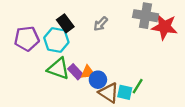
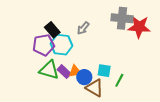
purple pentagon: (27, 39) -> (44, 45), moved
cyan hexagon: (56, 40) -> (62, 45), moved
cyan square: (125, 92) -> (104, 71), moved

